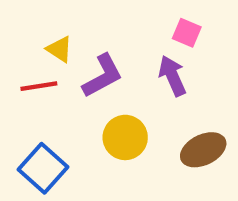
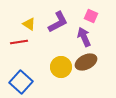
purple L-shape: (103, 76) -> (58, 22), moved
brown ellipse: (203, 150) -> (86, 62), moved

